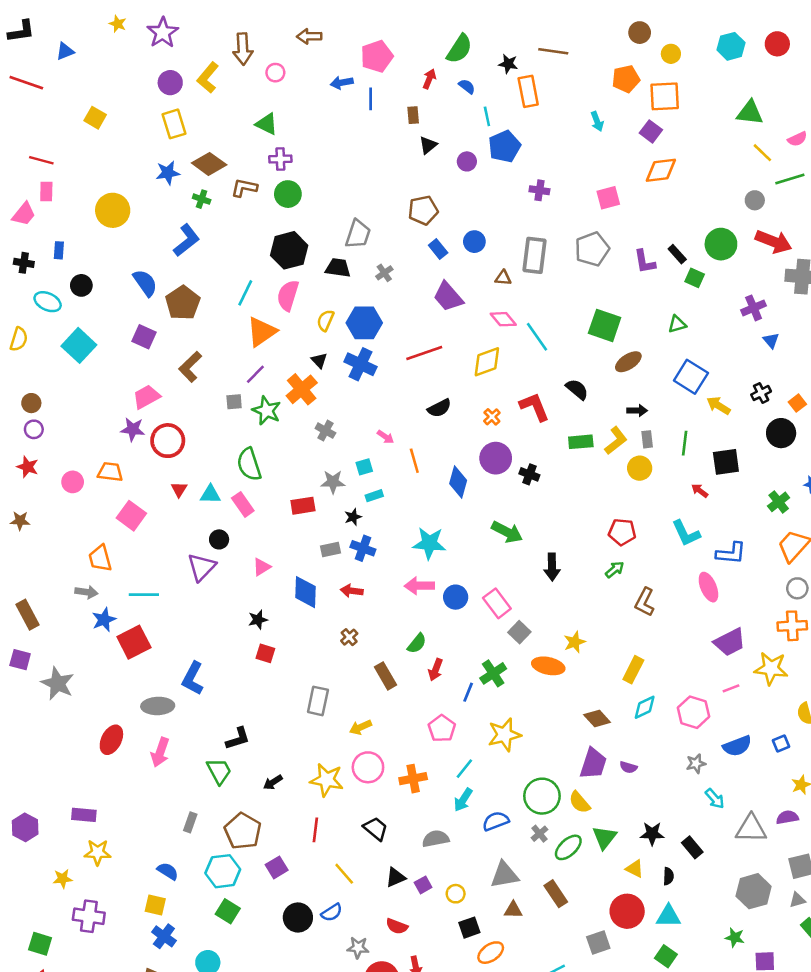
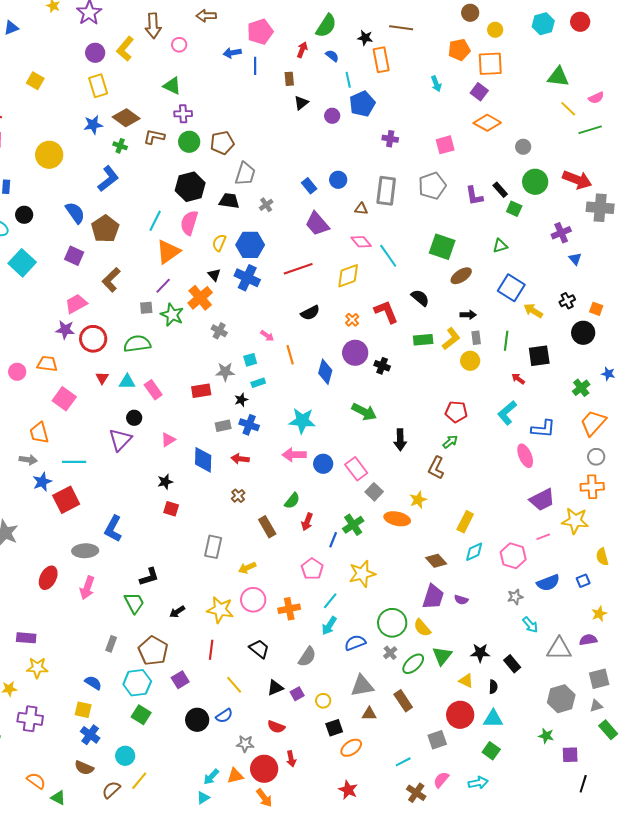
orange diamond: (661, 170) -> (487, 123), turned 36
gray circle: (755, 200) -> (523, 147), moved
brown pentagon: (423, 210) -> (222, 143), moved
orange square: (797, 403) -> (596, 309), turned -32
green semicircle: (249, 464) -> (137, 344), moved, turned 100
cyan L-shape: (686, 533) -> (507, 413), turned 75
brown L-shape: (645, 602) -> (436, 468), moved
gray semicircle: (436, 839) -> (307, 657), turned 135

